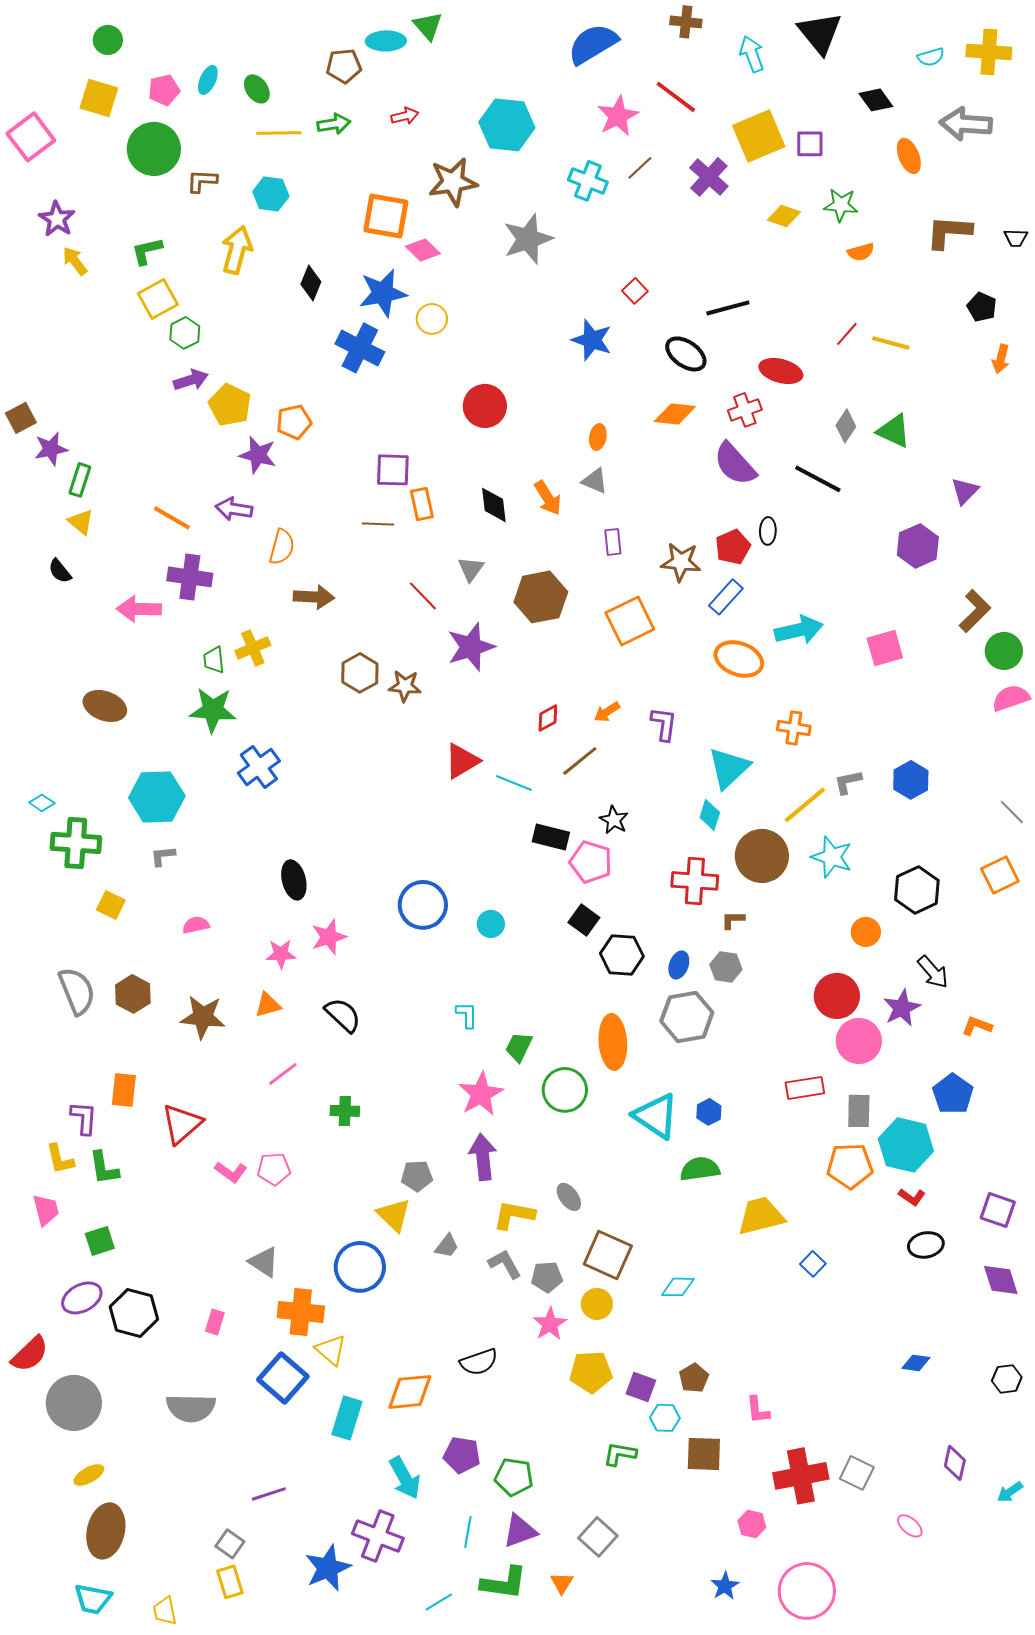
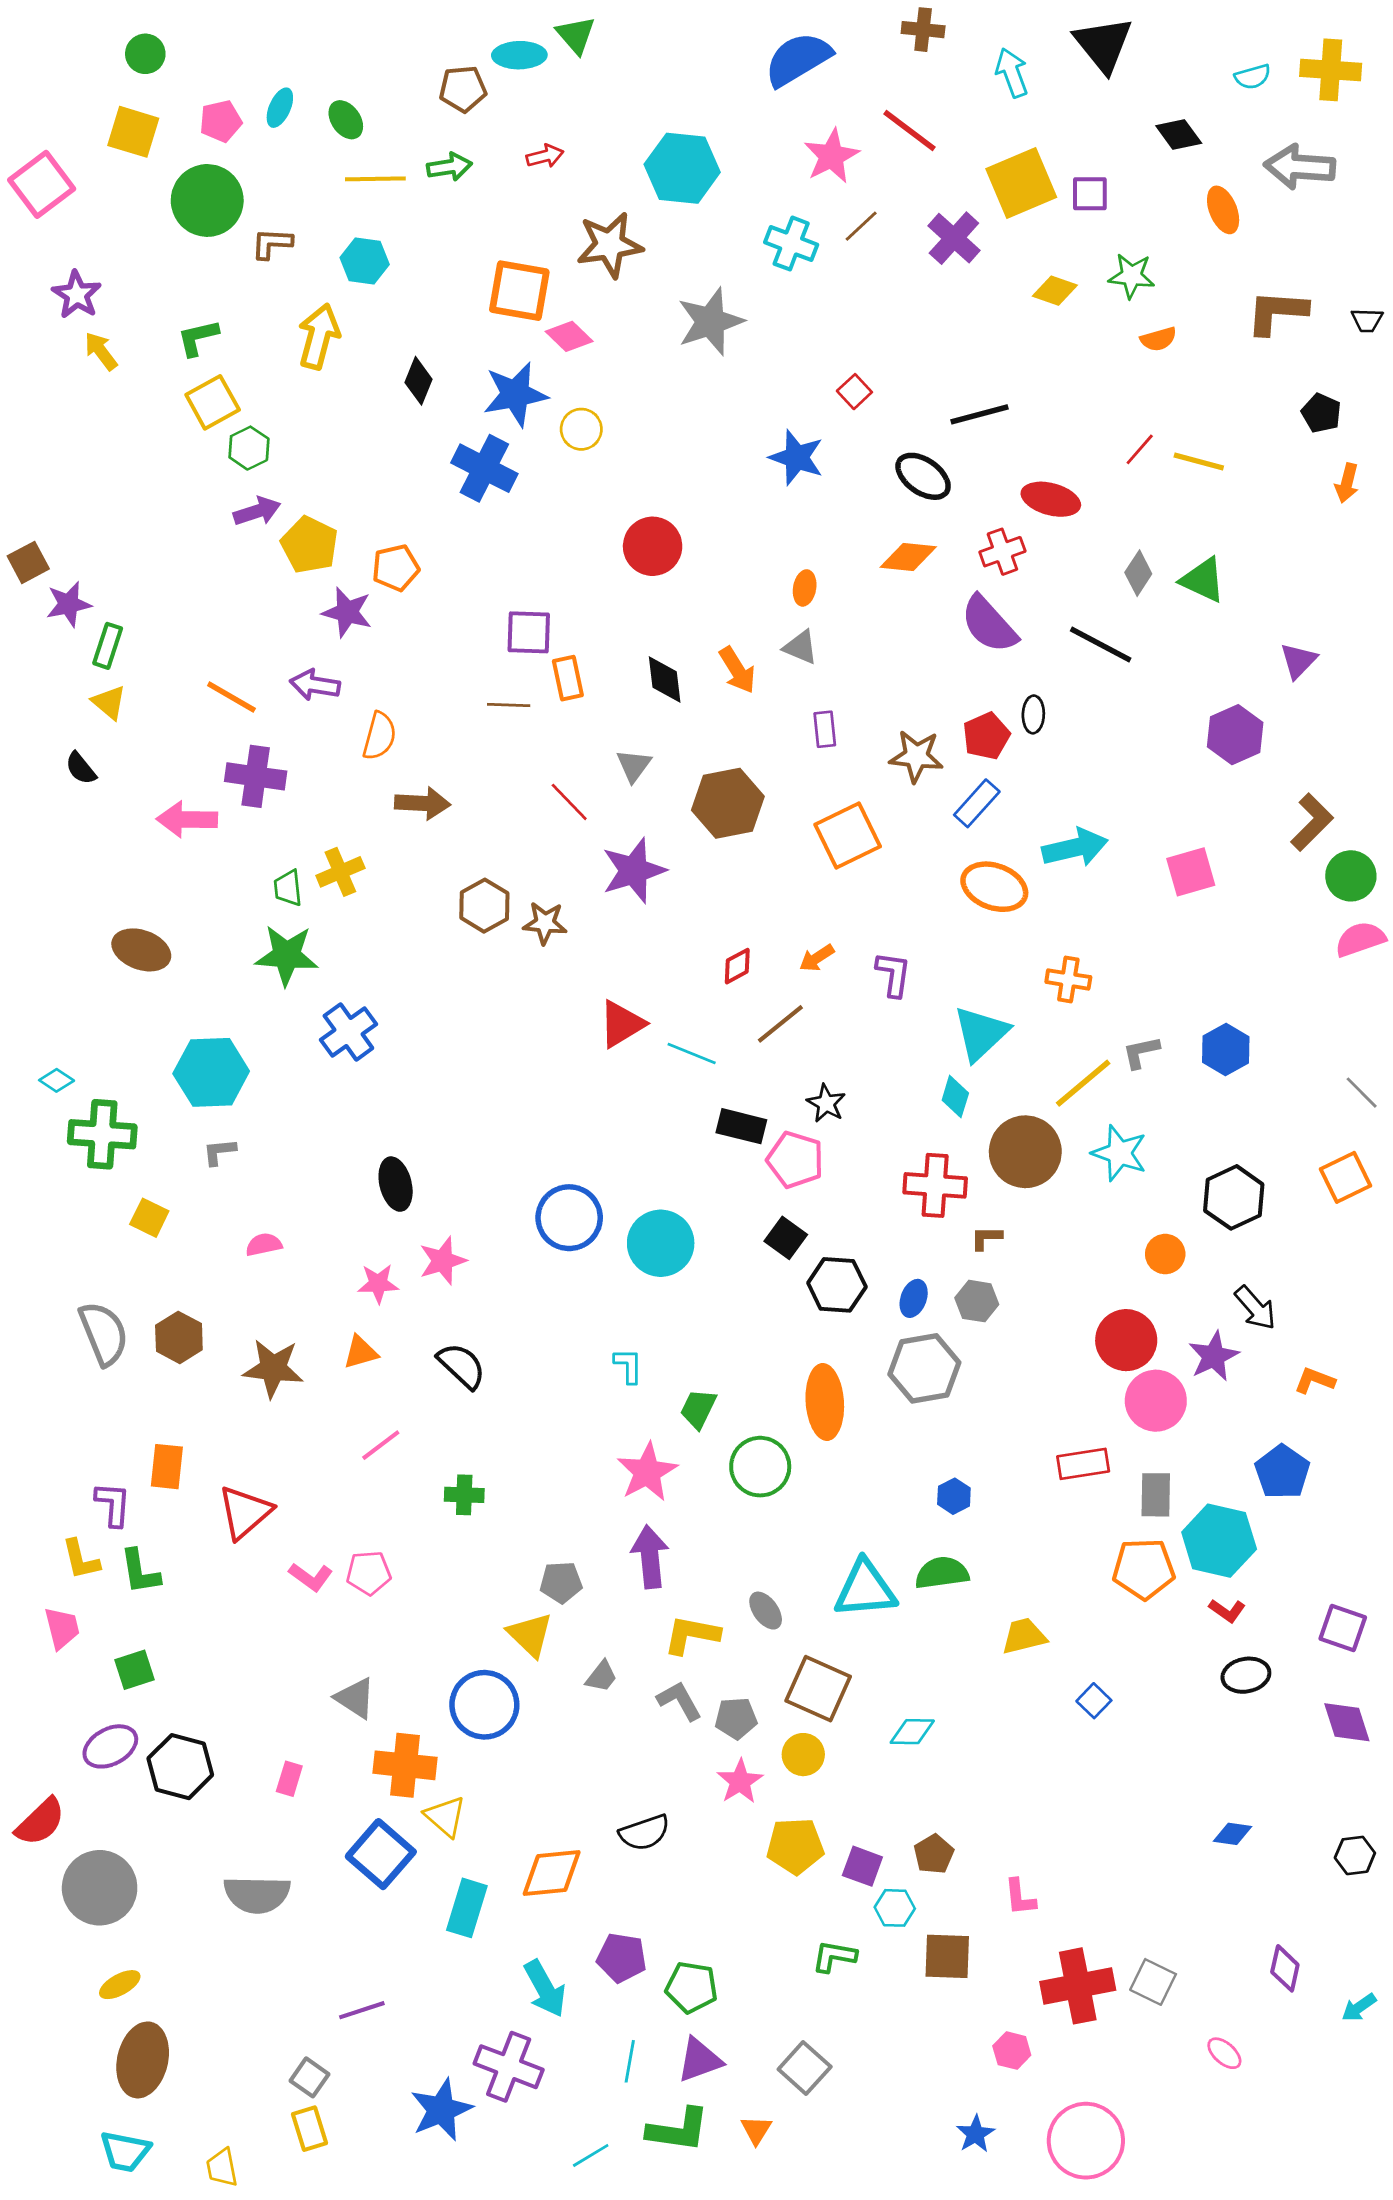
cyan circle: (491, 924) -> (661, 1243), size x1.8
cyan triangle: (656, 1116) -> (865, 1589), moved, turned -39
yellow trapezoid: (761, 1216) -> (1024, 1636), size x0.7

